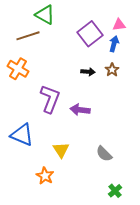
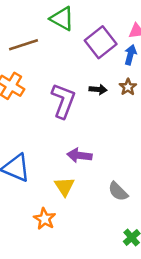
green triangle: (45, 15) -> (62, 19), moved
purple L-shape: (50, 99) -> (63, 101), moved
purple arrow: (80, 110) -> (79, 155), moved

